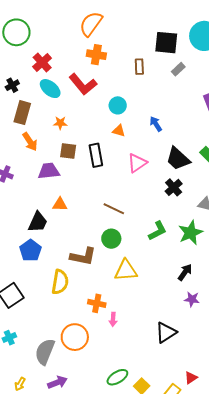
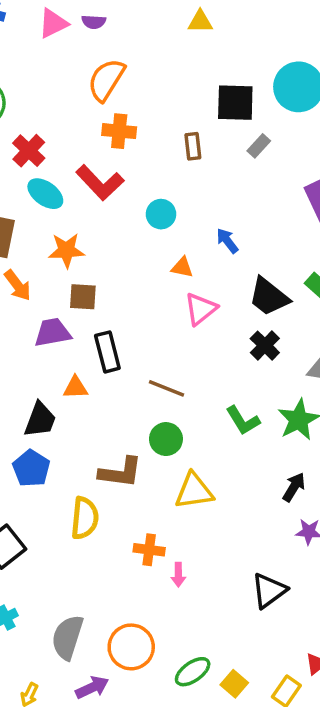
orange star: (60, 123) -> (66, 250), size x1.5
orange triangle: (119, 131) -> (182, 267), moved
black rectangle: (96, 155) -> (107, 352), moved
green L-shape: (158, 231) -> (243, 421), turned 90
orange circle: (75, 337) -> (131, 647), moved

